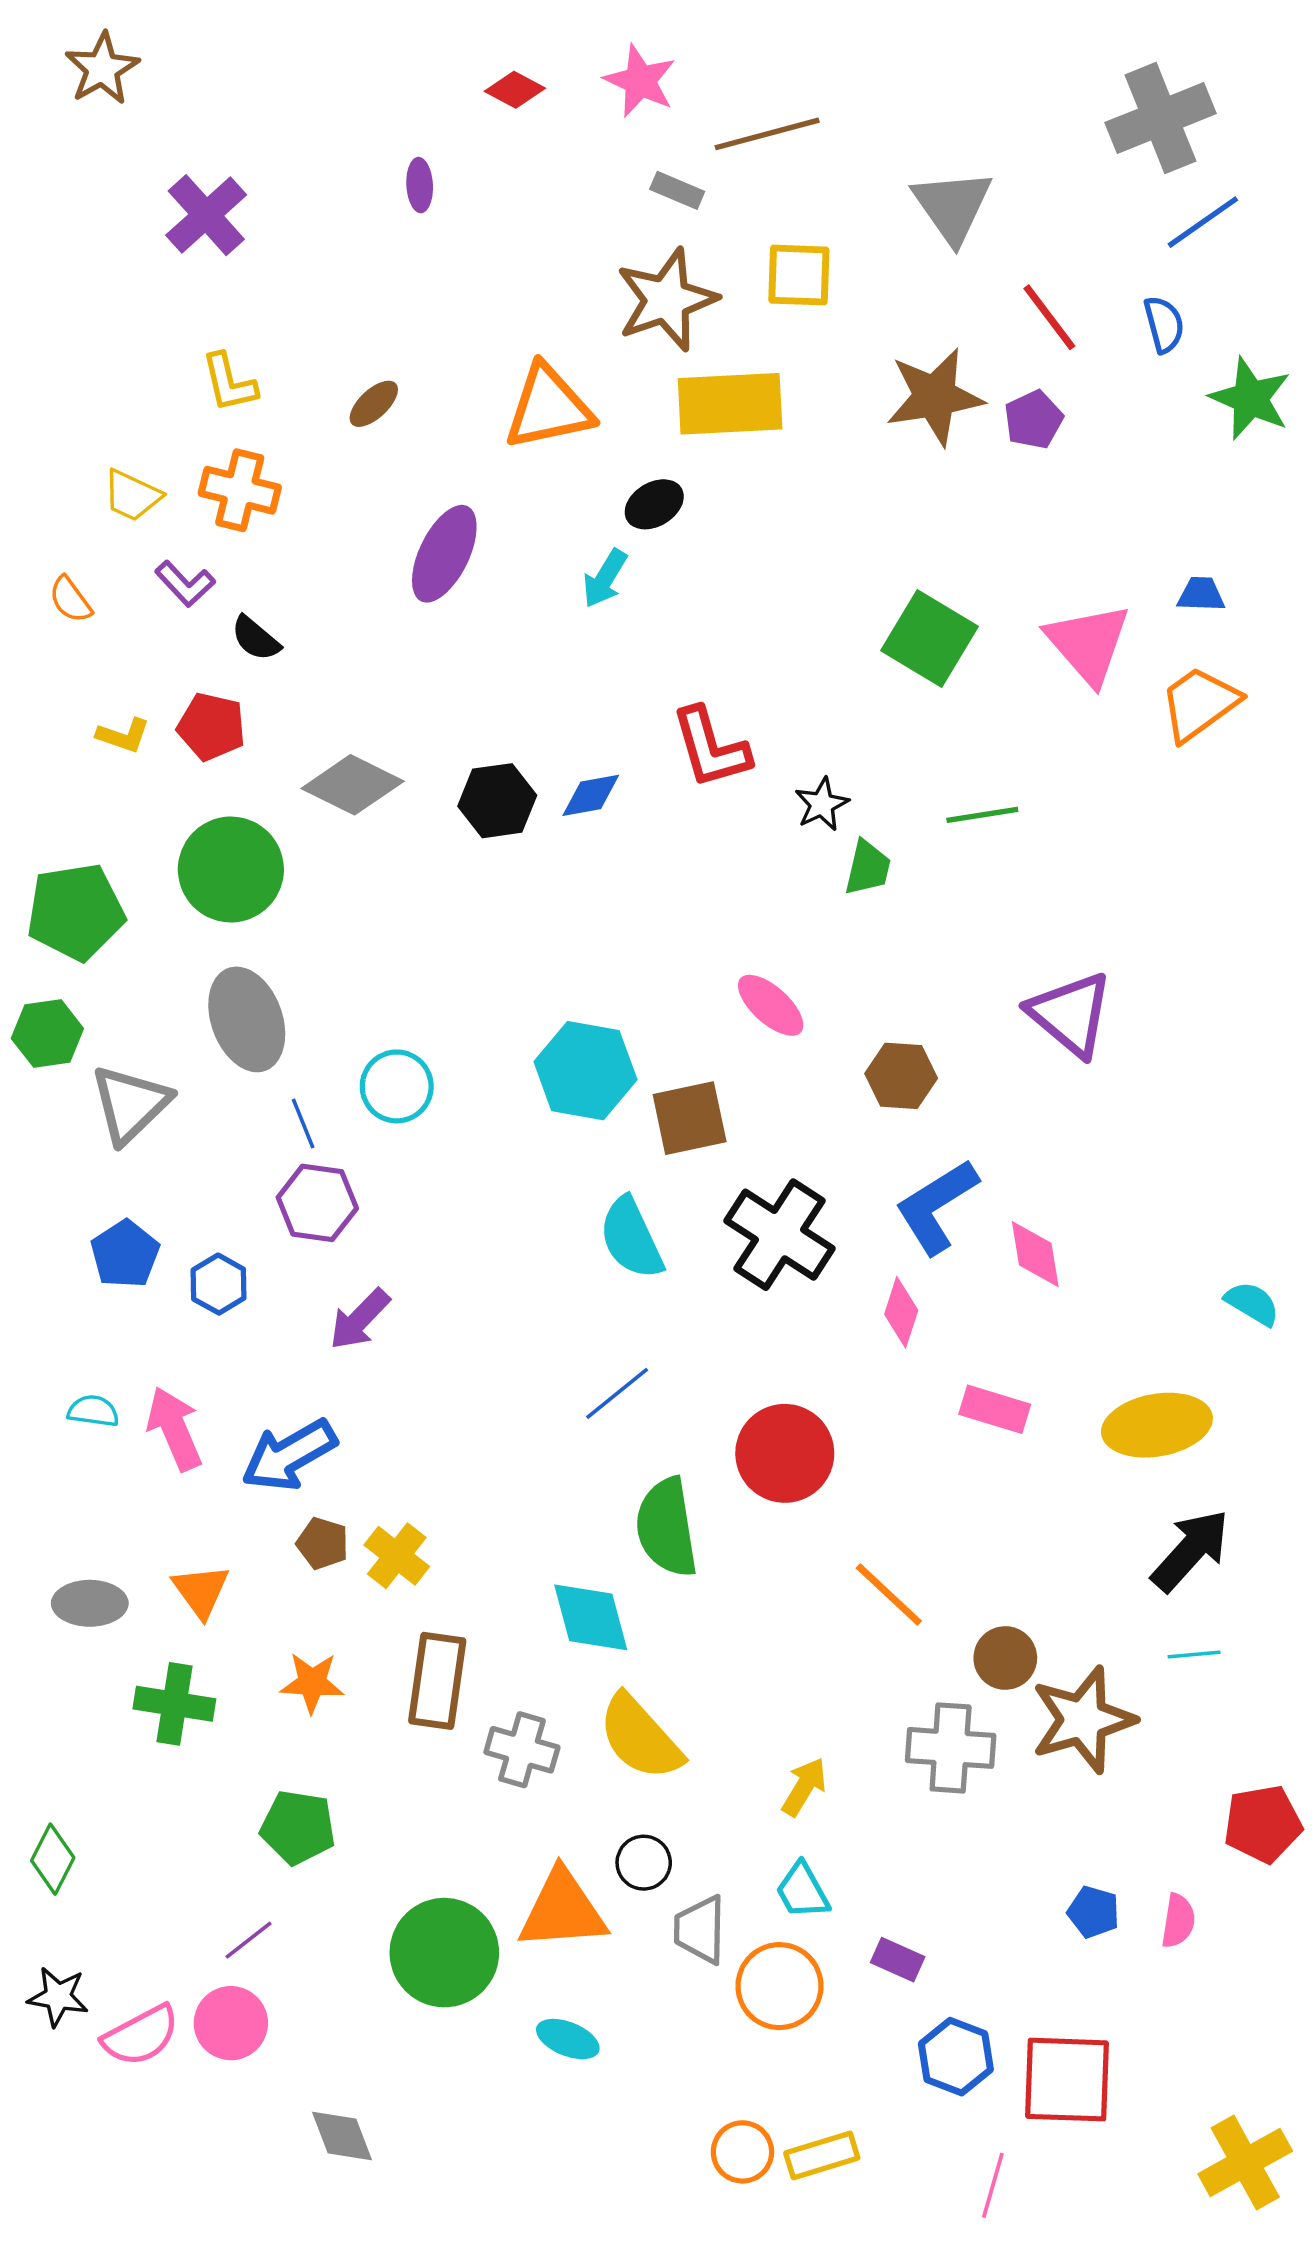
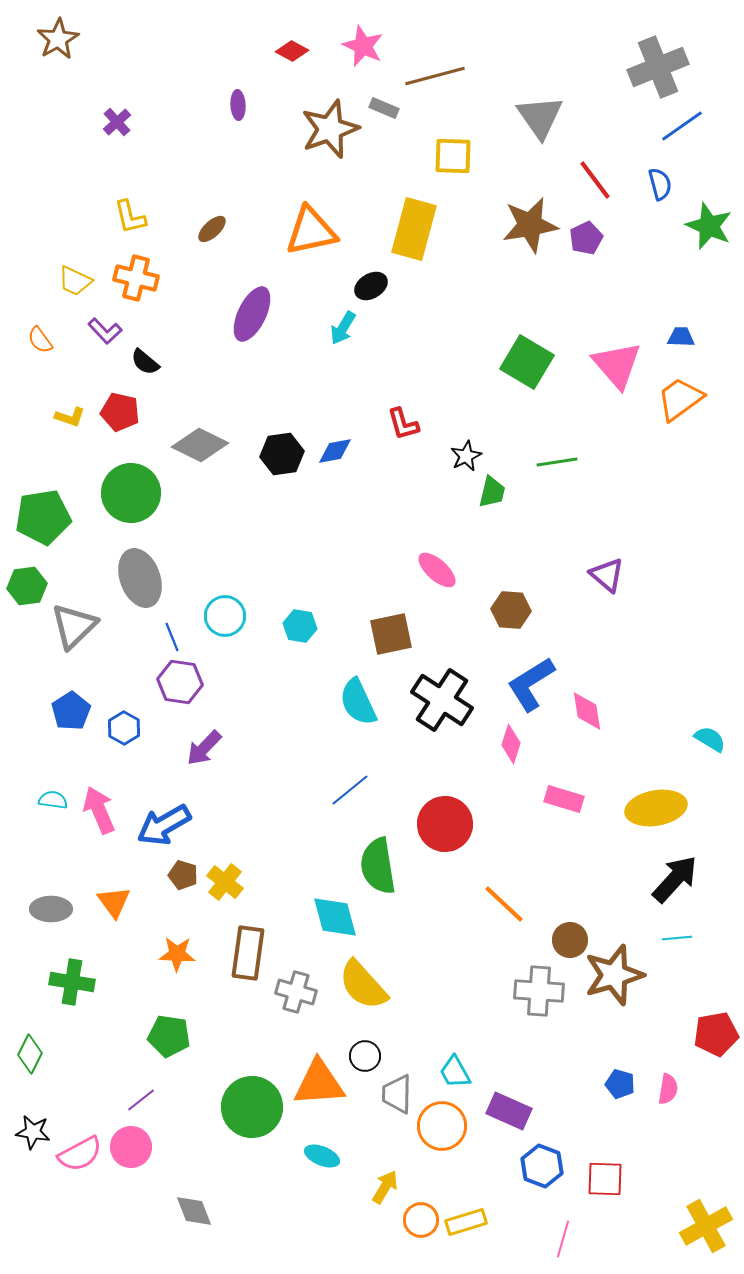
purple cross: (206, 215) -> (117, 122), size x0.6
brown star: (667, 300) -> (330, 129), moved
yellow rectangle: (730, 404) -> (414, 229), turned -72
red L-shape: (711, 748) -> (403, 424), size x0.7
purple triangle: (1071, 1014) -> (607, 575), size x0.7
cyan hexagon: (585, 1071) -> (300, 626), moved, size x0.6
green cross: (174, 1704) -> (72, 982), moved
yellow arrow: (804, 1787) -> (385, 1187), moved
purple rectangle: (898, 1960) -> (509, 1111), size x1.5
red square: (1067, 2080) -> (605, 1179), size x0.7

